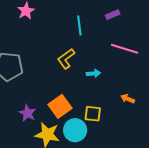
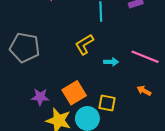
pink line: (124, 49) -> (145, 57), moved
purple star: (27, 113) -> (40, 97), turned -30

